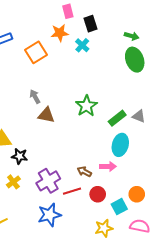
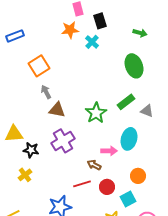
orange square: (36, 52) -> (39, 66), moved
green ellipse: (135, 60) -> (134, 66), moved
green star: (86, 106) -> (96, 113), moved
green rectangle: (117, 118) -> (126, 102), moved
pink arrow: (108, 166) -> (109, 151), moved
purple cross: (48, 181) -> (63, 141), moved
orange circle: (137, 194) -> (138, 176), moved

